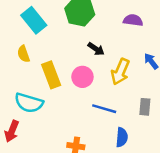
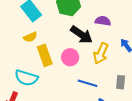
purple semicircle: (133, 20) -> (103, 21), moved
black arrow: (96, 49) -> (81, 35), size x1.6
yellow semicircle: (23, 54) -> (30, 37), moved, turned -96

